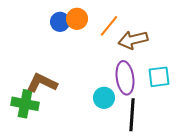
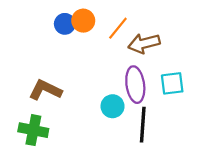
green cross: (25, 104) -> (33, 130), moved

